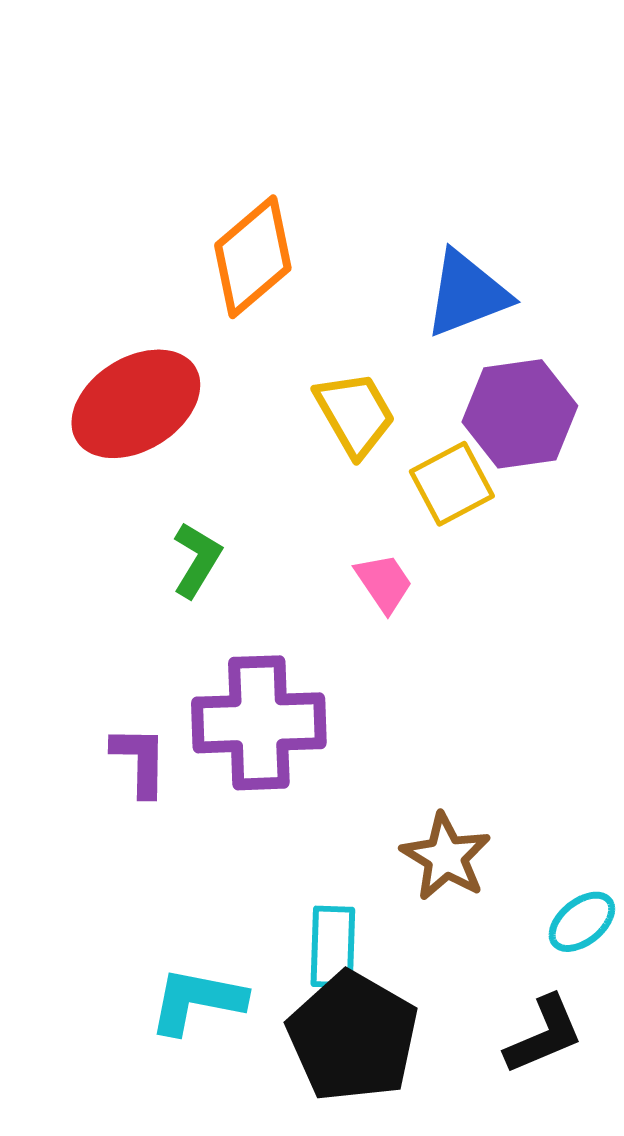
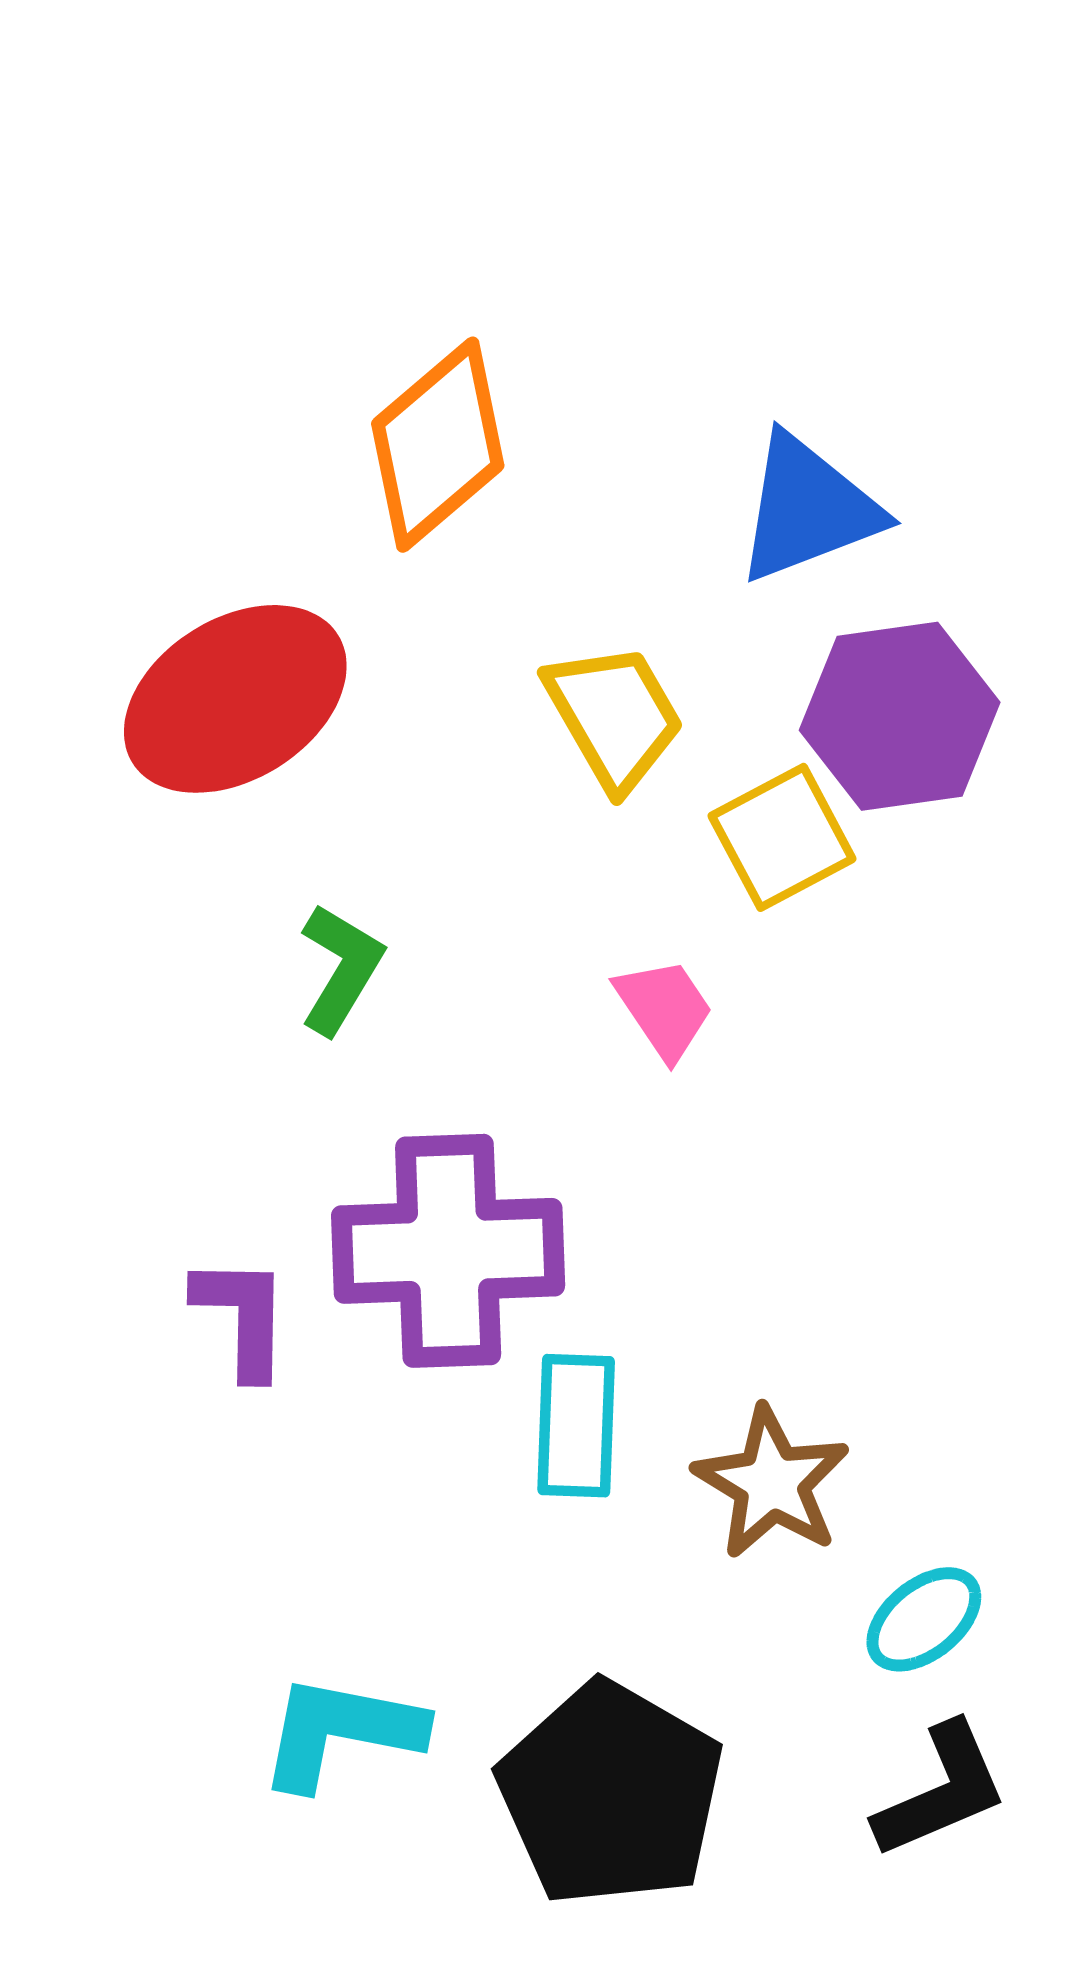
cyan ellipse: (582, 922) -> (924, 1619), moved
cyan rectangle: (333, 947) -> (576, 1426), moved

